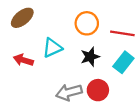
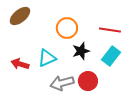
orange circle: (87, 23) -> (67, 28), moved
cyan triangle: (52, 48) -> (47, 58), moved
red arrow: (23, 60) -> (20, 64), moved

